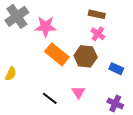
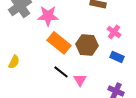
pink cross: (98, 34) -> (114, 32), moved
black line: (50, 98) -> (61, 72), moved

